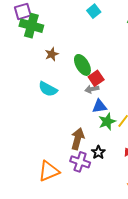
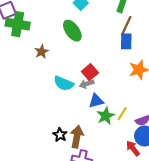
green ellipse: (82, 65) -> (72, 31), moved
cyan semicircle: (48, 89) -> (64, 83), moved
black star: (98, 152) -> (60, 135), moved

